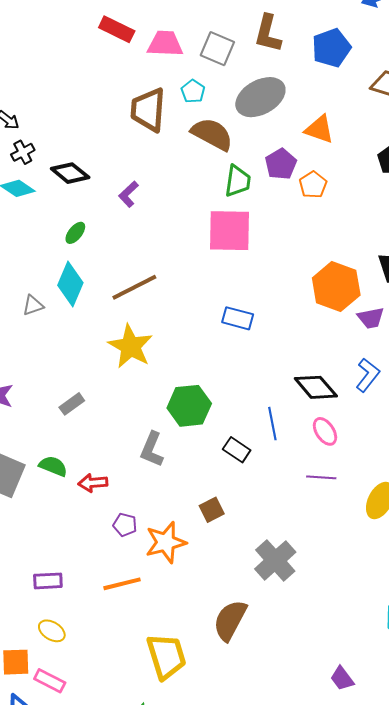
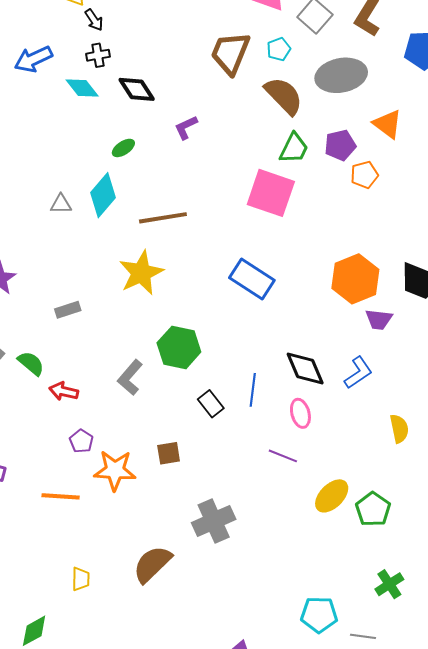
blue rectangle: (238, 318) -> (252, 279), size x1.4
yellow trapezoid: (166, 656) -> (81, 579), size x0.5

